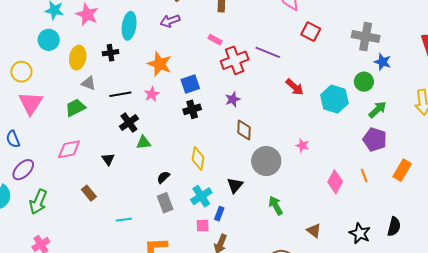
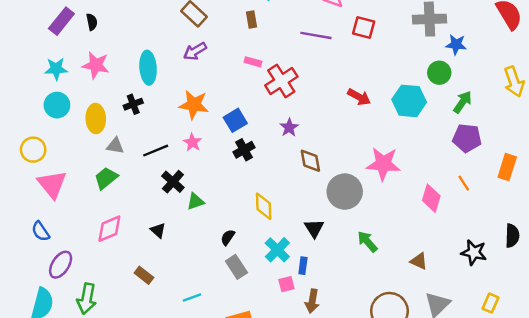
purple line: (268, 52) -> (316, 35), moved
pink star: (302, 145) -> (383, 164), size x2.0

